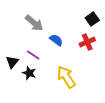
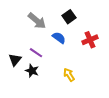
black square: (92, 19) -> (69, 17), moved
yellow arrow: (66, 77) -> (69, 75), size x0.6

